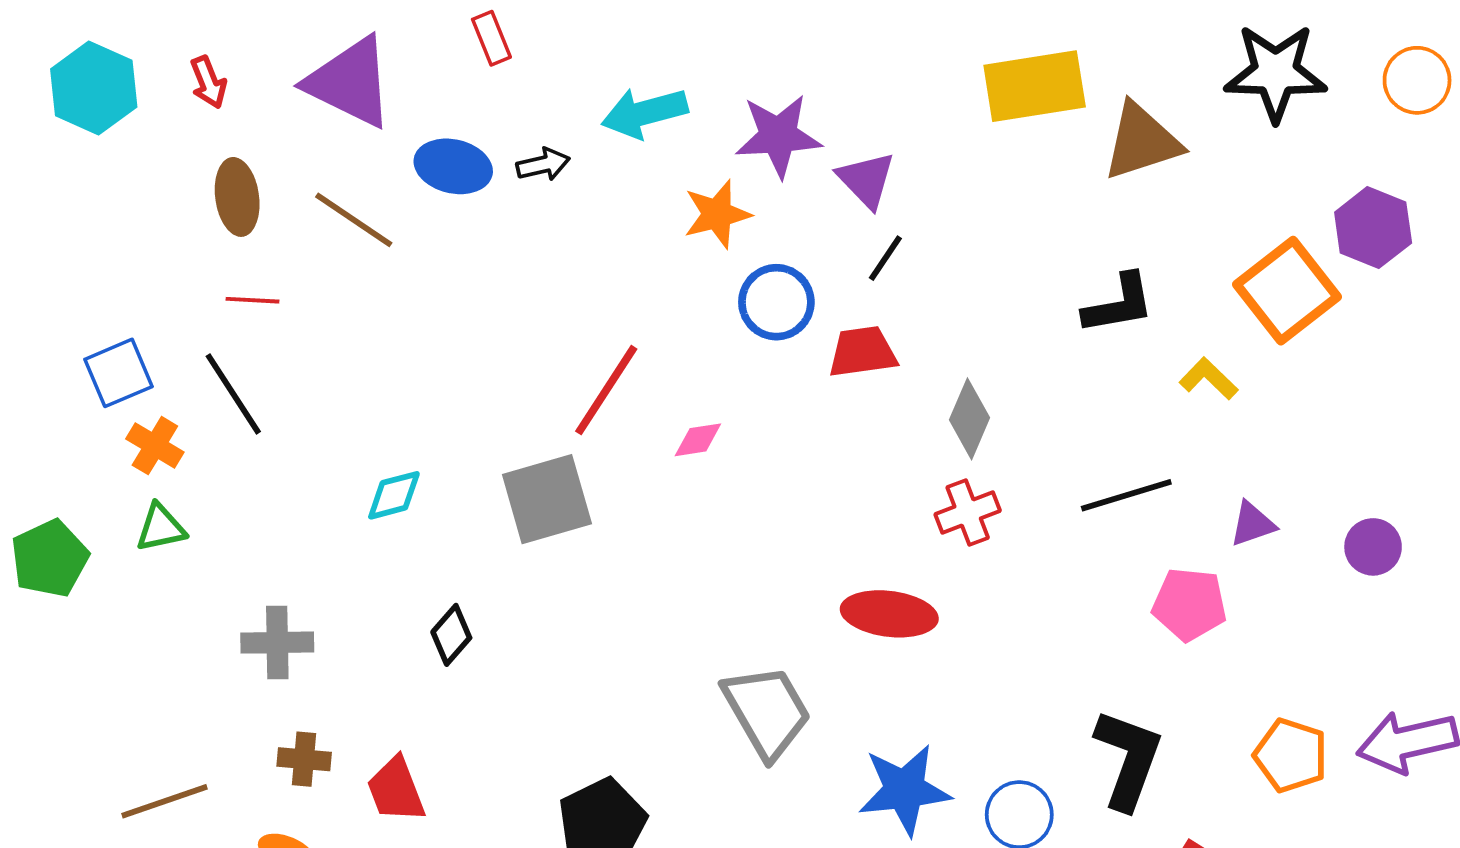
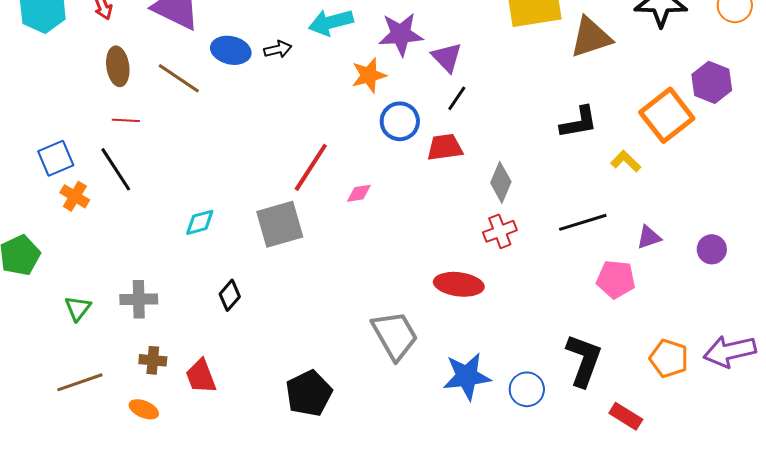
green triangle: (161, 528) -> (78, 308), moved, turned -40

